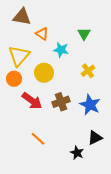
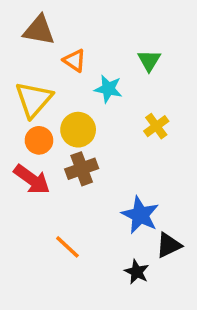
orange circle: (14, 79) -> (39, 140), moved
red arrow: (32, 101) -> (32, 179), moved
brown cross: (61, 102) -> (82, 169), moved
blue star: (90, 105) -> (140, 215), moved

